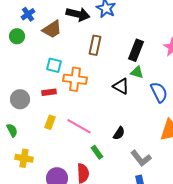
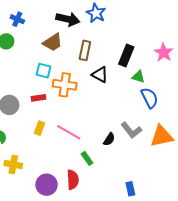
blue cross: (28, 14) -> (17, 19), turned -32
brown trapezoid: (52, 29) -> (53, 42), moved
green triangle: (137, 72) -> (138, 77), moved
black triangle: (121, 86) -> (100, 75), moved
gray L-shape: (141, 158) -> (131, 130), moved

